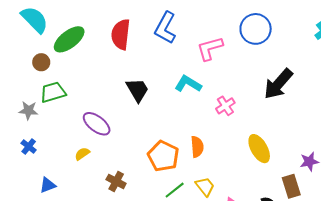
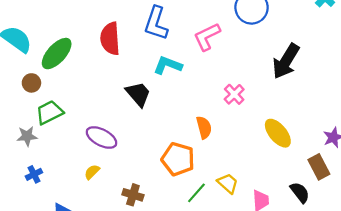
cyan L-shape: (188, 84) -> (168, 65), moved
blue cross: (29, 147) -> (34, 174), turned 35
orange semicircle: (197, 147) -> (204, 127), moved

